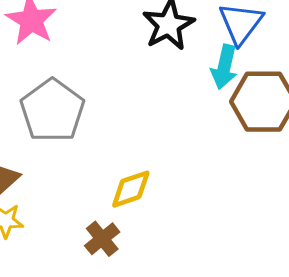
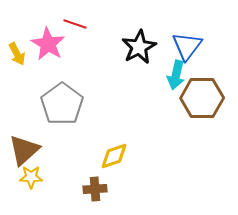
brown cross: (102, 239) -> (95, 189), turned 35

